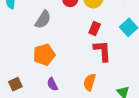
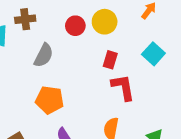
orange pentagon: (44, 55) -> (50, 100), turned 30

